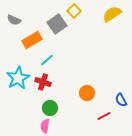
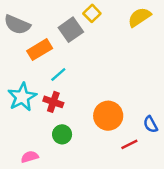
gray semicircle: (14, 20) -> (17, 25), size x1.5
orange circle: (87, 93) -> (108, 116), size x1.5
pink semicircle: (45, 126) -> (30, 157), moved, turned 64

